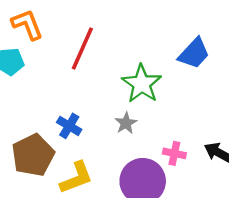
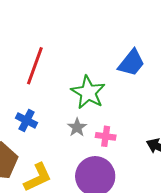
blue cross: (69, 126) -> (27, 120), moved
pink cross: (174, 153) -> (106, 136), moved

